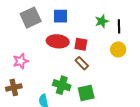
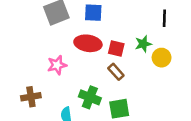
green star: (102, 21) -> (143, 44), moved
black line: (119, 26) -> (164, 18), moved
pink star: (21, 61) -> (57, 65), moved

